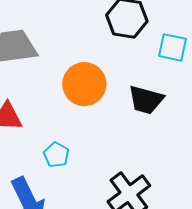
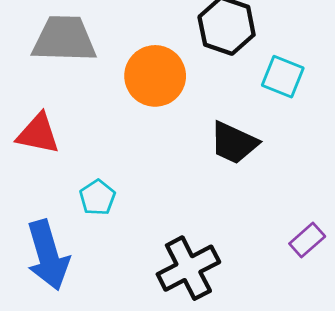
orange circle: (84, 84) -> (155, 76), moved

